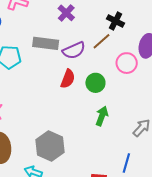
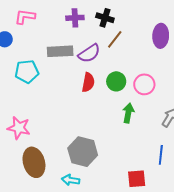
purple cross: (66, 13) -> (75, 18), turned -36
black cross: (116, 21) -> (105, 18), moved
pink circle: (127, 63) -> (144, 84), moved

